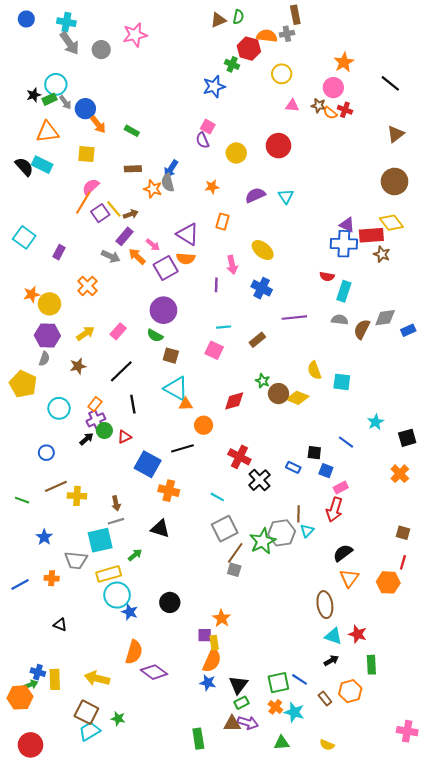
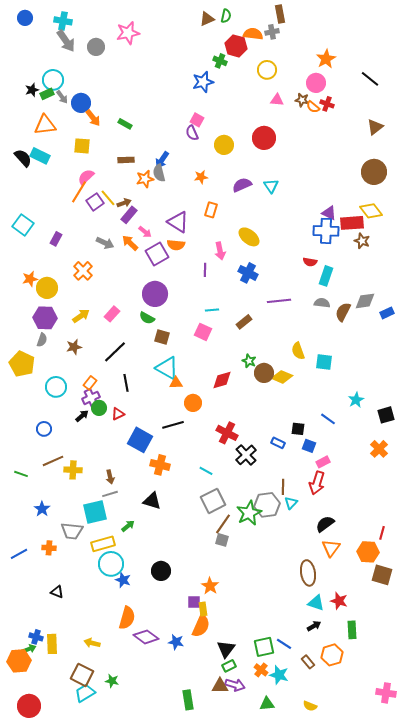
orange star: (153, 189) -> (145, 179), turned -30
purple rectangle: (124, 236) -> (129, 215), moved
brown square: (403, 533) -> (382, 575), moved, size x1.5
yellow arrow: (97, 678) -> (92, 643), size x0.7
blue star: (208, 683) -> (176, 642), moved

